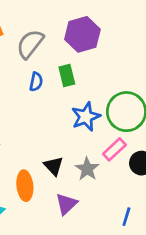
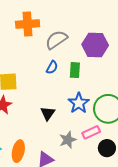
blue star: (86, 117) -> (79, 103), turned -30
black triangle: (54, 166) -> (48, 113), moved
orange ellipse: (25, 186) -> (18, 151), moved

